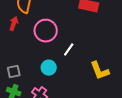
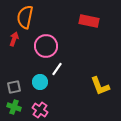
white line: (69, 50) -> (57, 69), moved
cyan circle: (49, 68) -> (40, 82), moved

